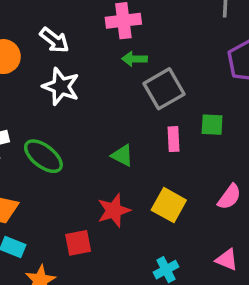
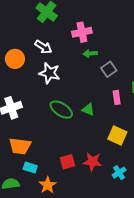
gray square: (164, 89) -> (109, 69), size x0.7
green ellipse: (43, 156) -> (61, 110), moved
red star: (114, 210) -> (92, 162), moved, turned 30

